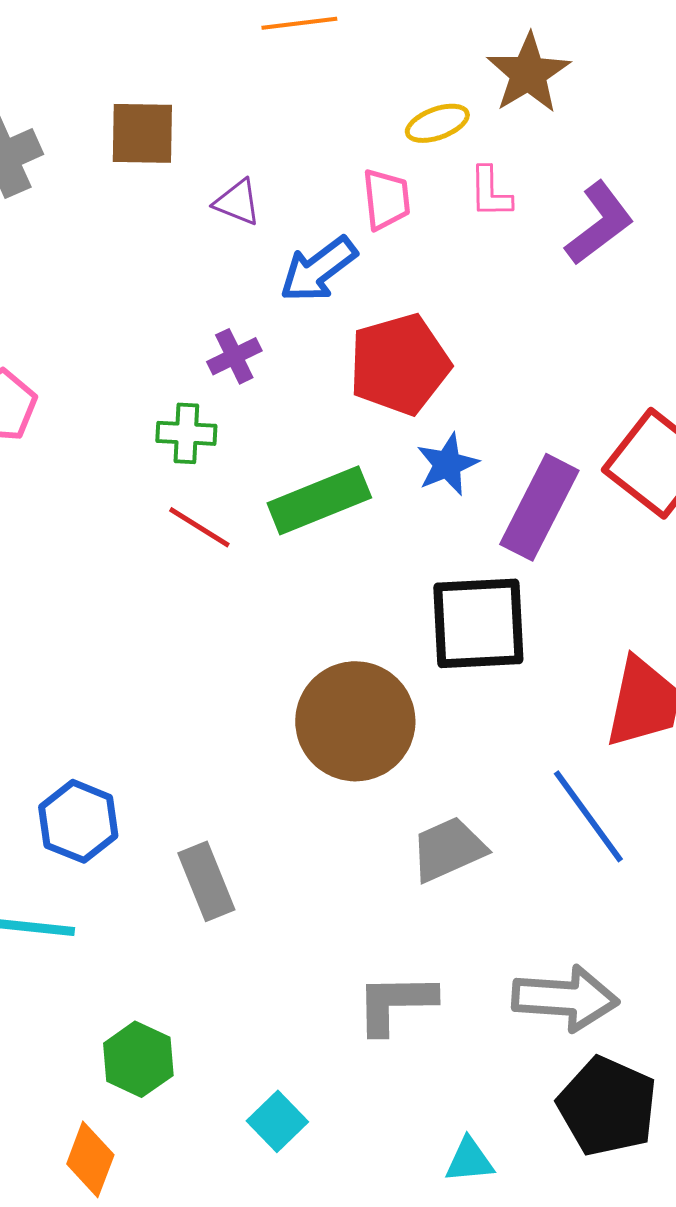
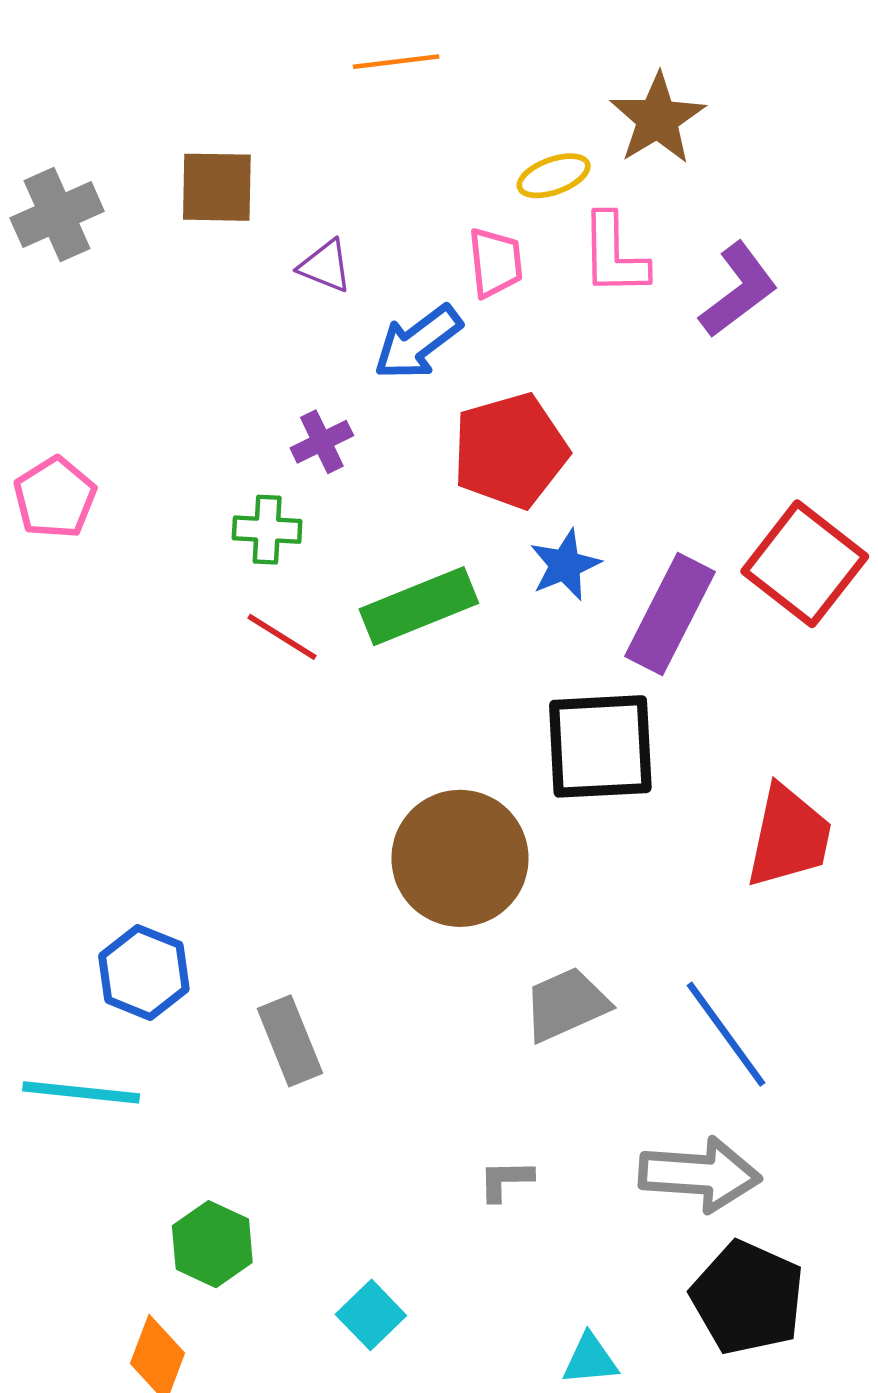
pink L-shape: (490, 192) -> (614, 255), size x1.4
blue line: (588, 816) -> (726, 1034), moved
gray L-shape: (395, 1003) -> (506, 1180), size x0.6

